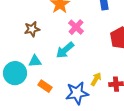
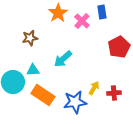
pink cross: (76, 27) -> (82, 21), moved
orange rectangle: (45, 86) -> (43, 95), size x1.6

